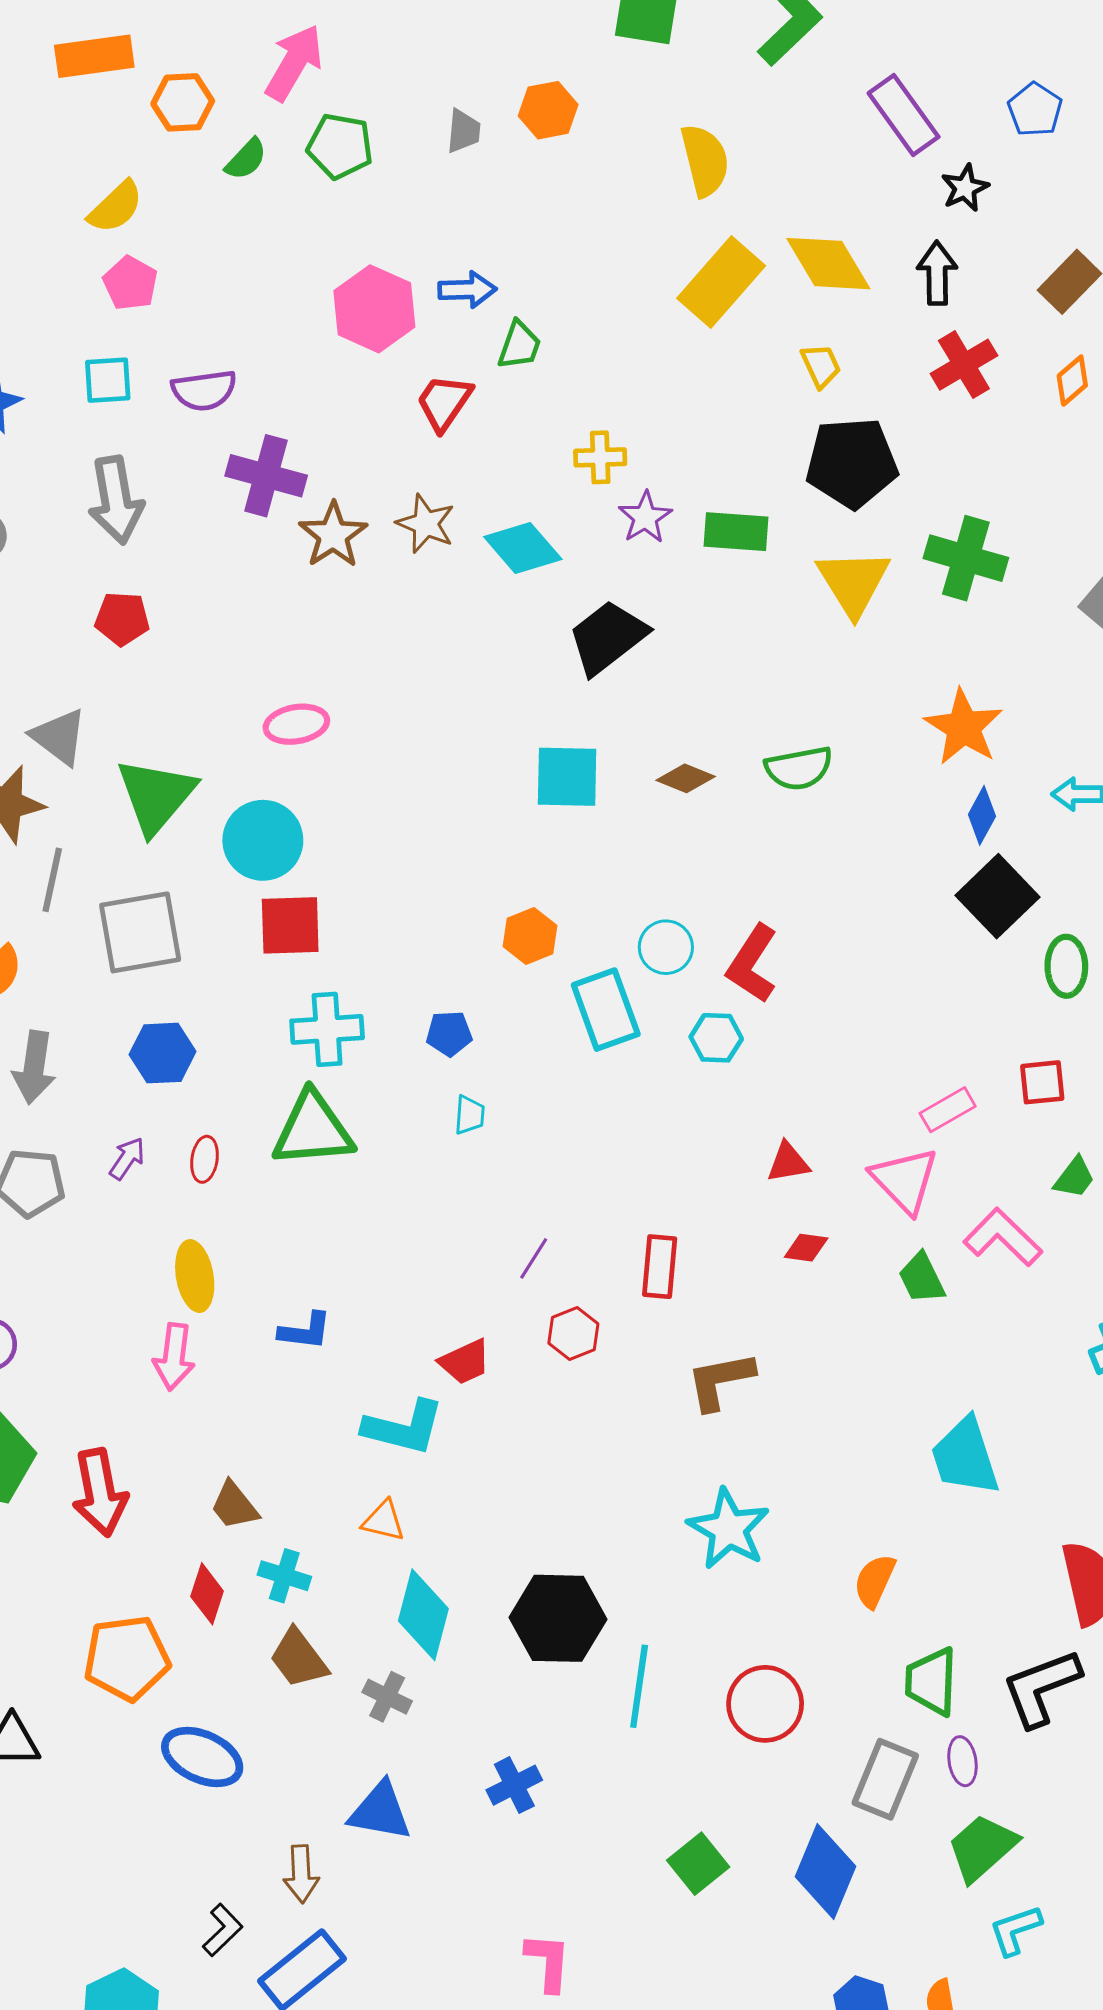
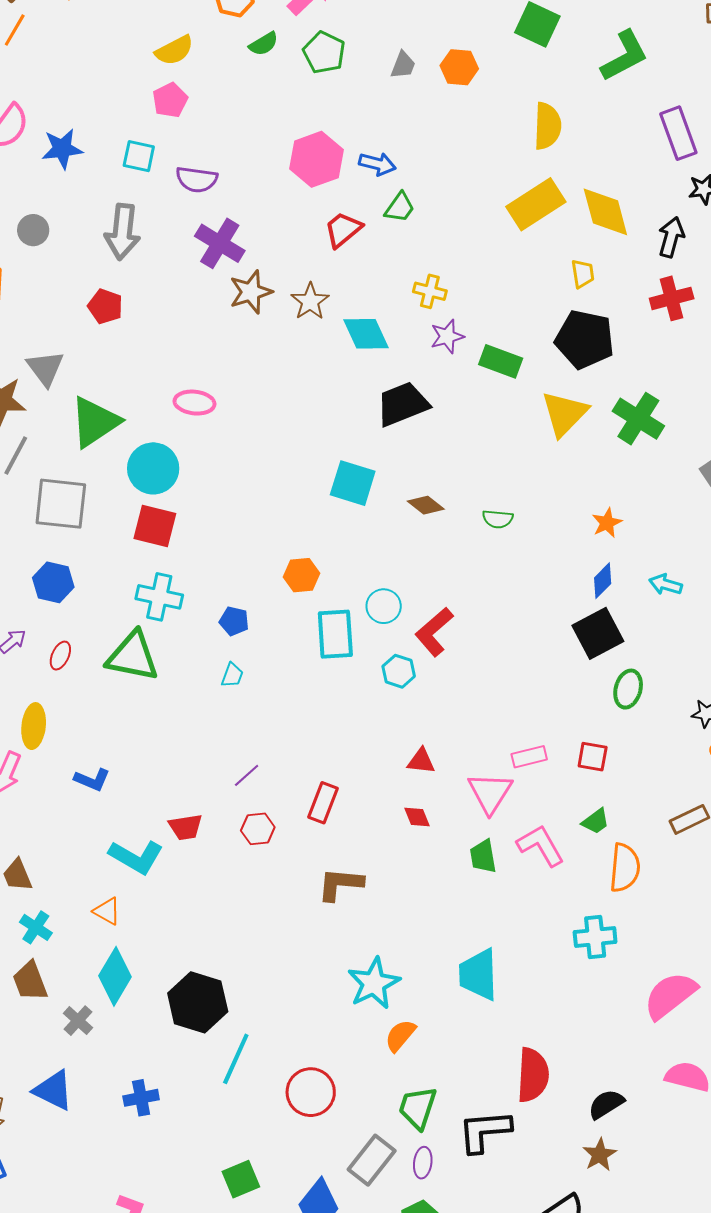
orange star: (964, 727) -> (607, 523), size x0.6
green semicircle: (799, 768) -> (498, 519), size x0.7
red diamond: (806, 1248) -> (417, 817), turned 44
cyan star: (729, 1529) -> (374, 983), moved

